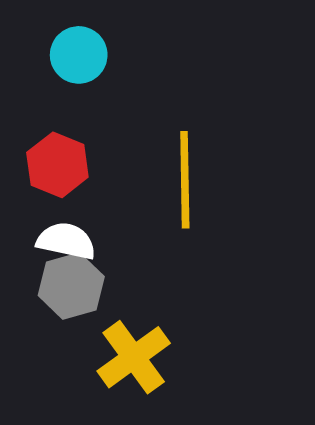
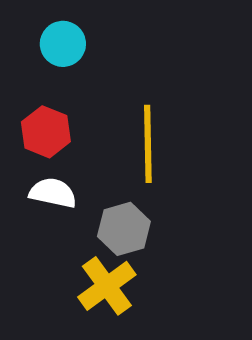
gray hexagon: (71, 286) -> (124, 229), moved

